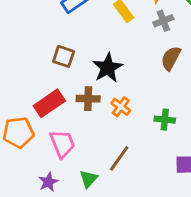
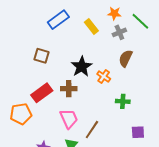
brown square: (64, 56) -> (42, 56), moved
orange cross: (121, 107) -> (104, 76), moved
pink trapezoid: (62, 144) -> (69, 119), moved

